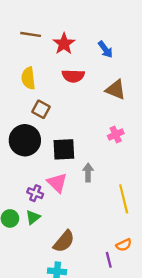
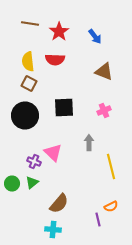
red semicircle: (73, 76) -> (55, 60), moved
brown square: (41, 109) -> (29, 84), moved
black square: (64, 149) -> (64, 108), moved
gray arrow: (88, 172) -> (89, 142), moved

